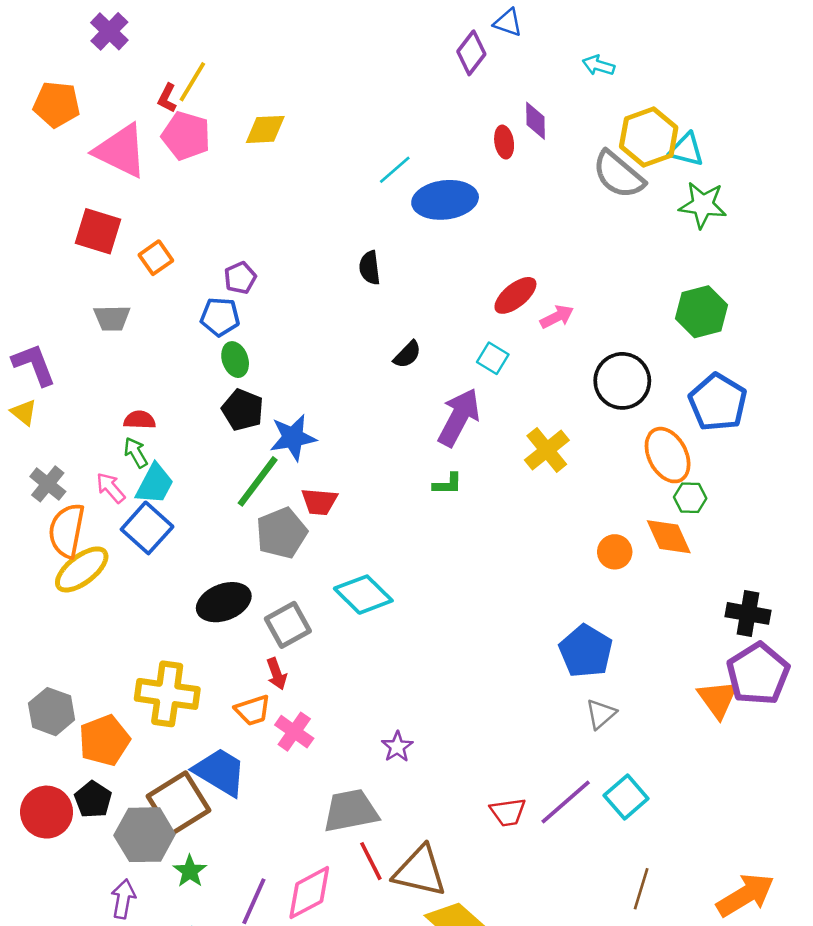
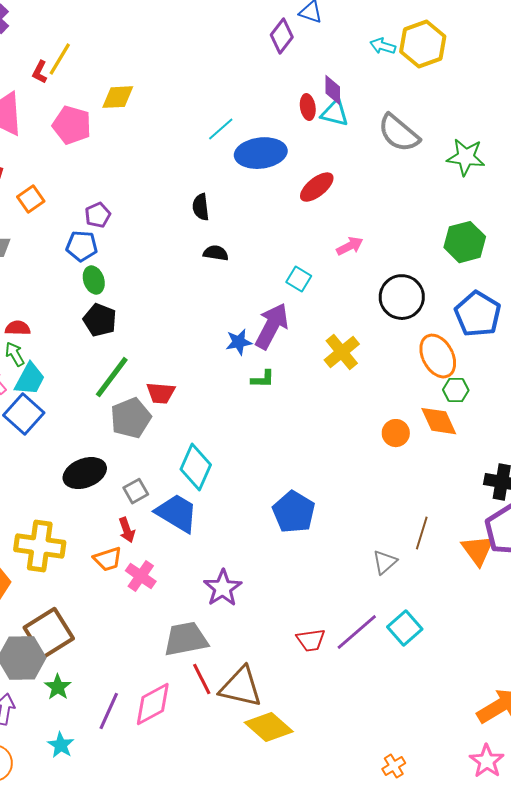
pink pentagon: (186, 136) -> (72, 125), moved
yellow hexagon: (649, 137) -> (423, 44), moved
cyan triangle: (686, 150) -> (335, 113), moved
red ellipse: (515, 295) -> (317, 187), moved
black semicircle: (407, 354) -> (216, 253), moved, turned -125
blue star: (293, 437) -> (239, 342), moved, size x0.7
cyan diamond: (363, 595) -> (196, 467), turned 69
gray square: (288, 625) -> (136, 491), size x0.7
blue pentagon: (586, 651) -> (294, 512), moved
purple star: (397, 747) -> (223, 588), size x1.5
blue trapezoid: (220, 772) -> (177, 513), moved
brown line: (641, 889) -> (422, 533), moved

